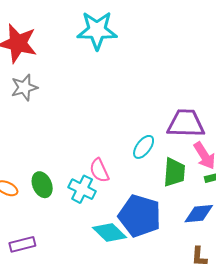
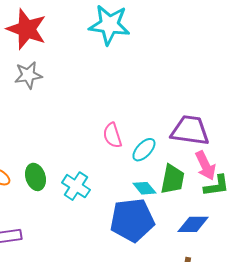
pink semicircle: (99, 170) -> (112, 135), moved
blue pentagon: (140, 216) -> (132, 220), turned -30
cyan diamond: (110, 233) -> (144, 188), moved, size x0.7

